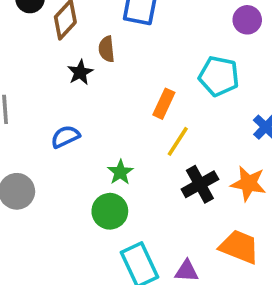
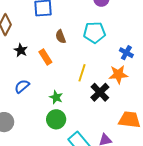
brown semicircle: (107, 49) -> (61, 37), moved
orange rectangle: (164, 104) -> (45, 57), moved, turned -42
orange star: (248, 183) -> (118, 75), moved

